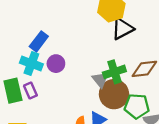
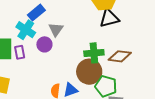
purple circle: (56, 64) -> (44, 44), moved
gray triangle: (100, 80) -> (56, 29), moved

